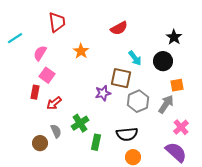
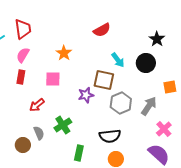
red trapezoid: (57, 22) -> (23, 29), moved
pink square: (47, 75) -> (53, 79), moved, turned -35
orange square: (177, 85) -> (170, 87), moved
red rectangle: (35, 92) -> (21, 77), moved
green rectangle: (96, 142) -> (79, 153), moved

